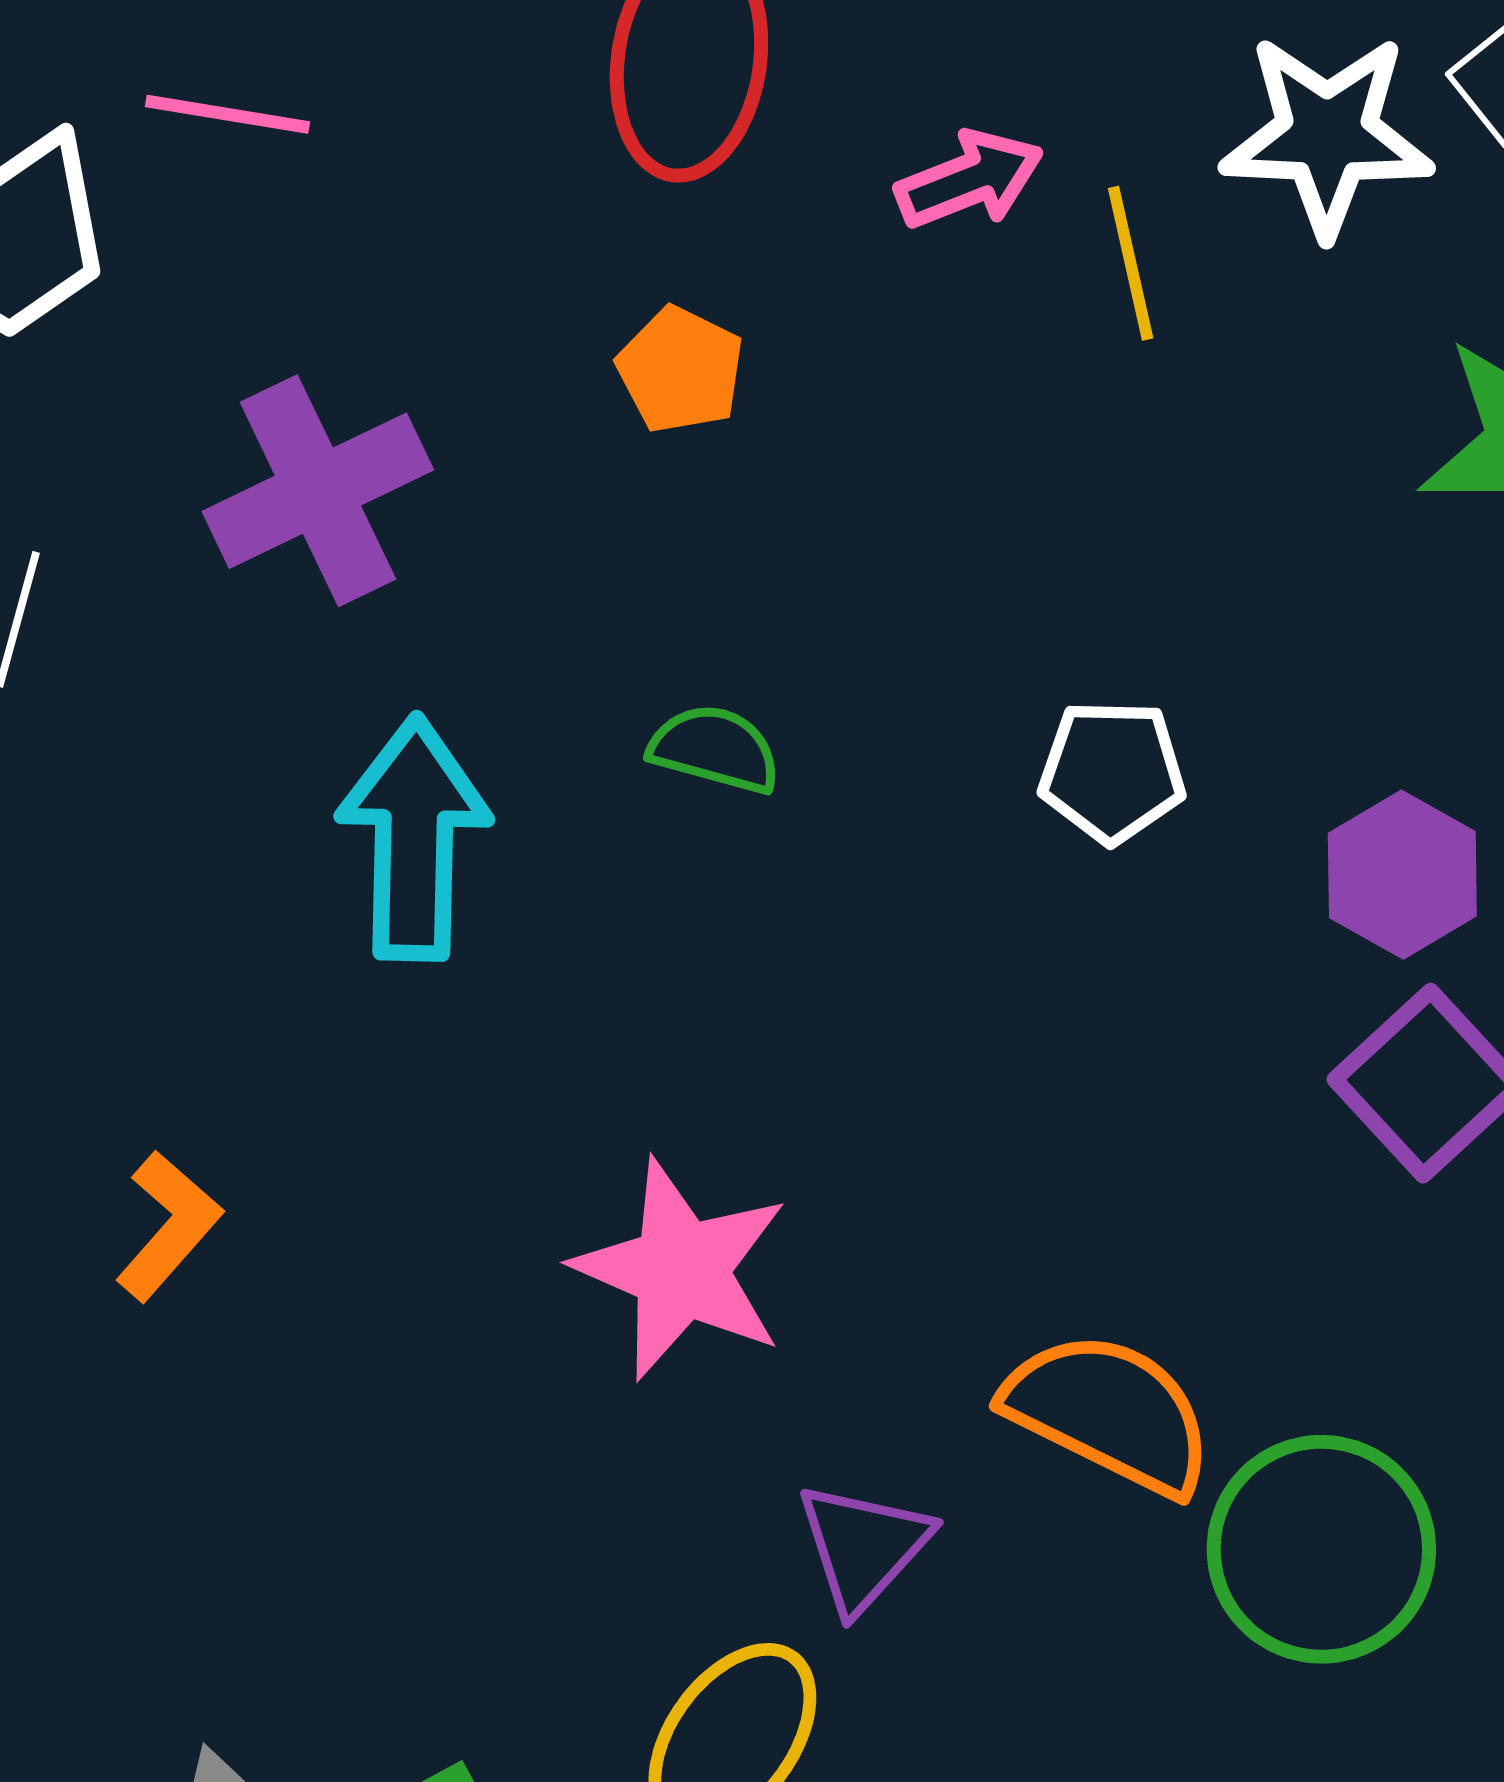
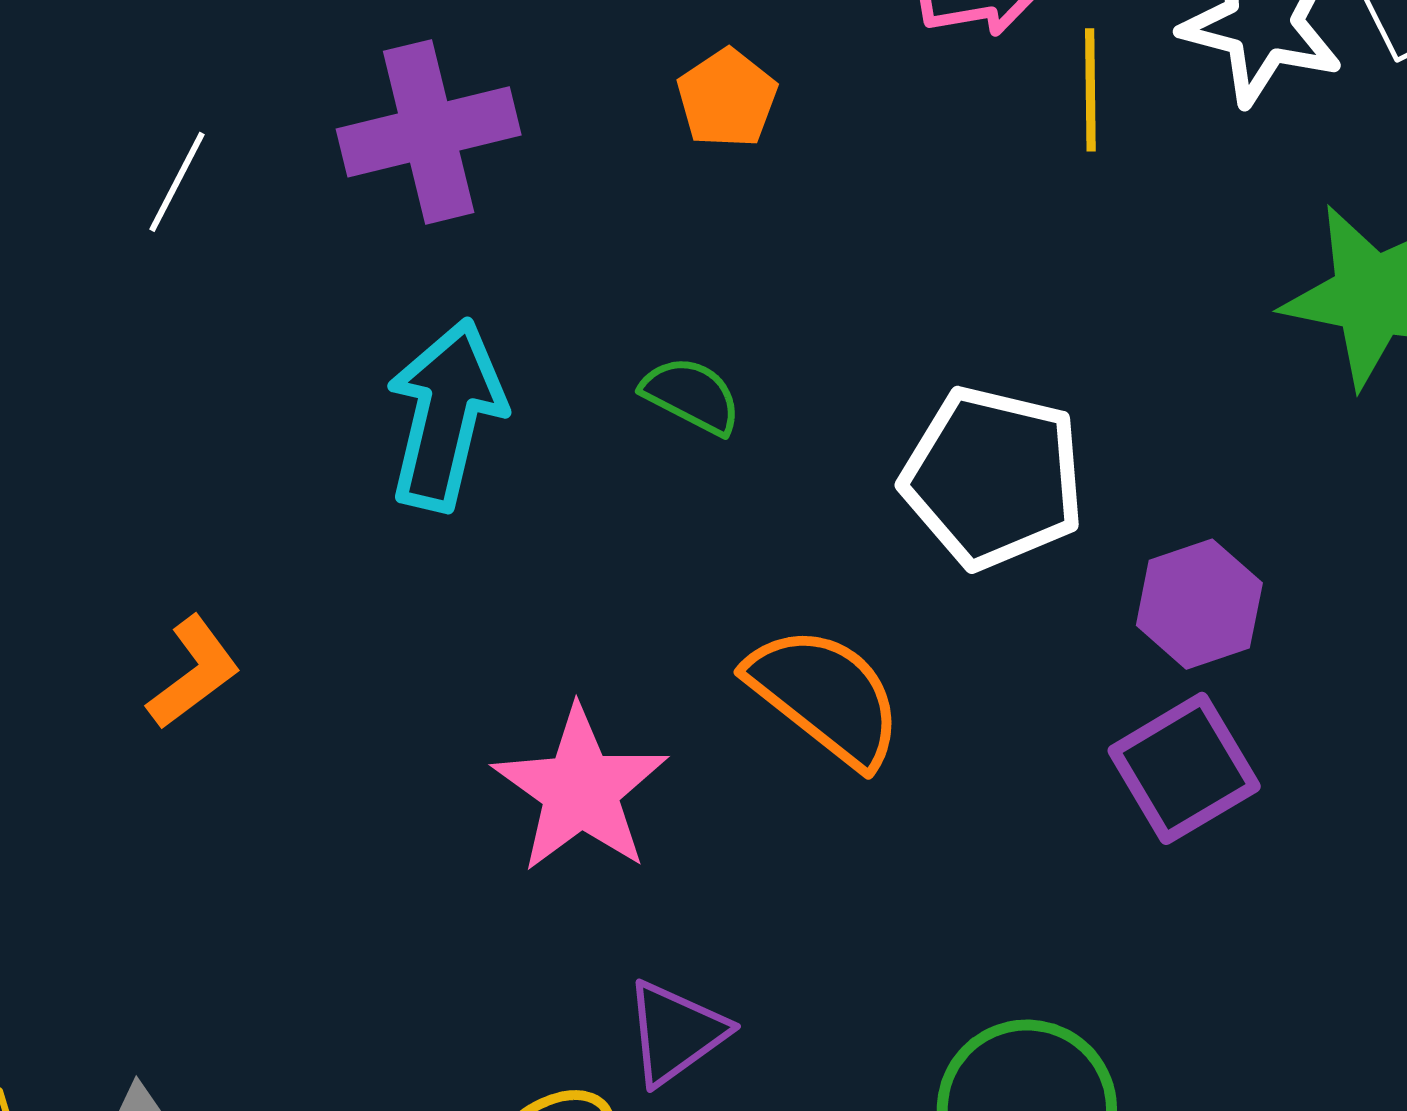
white pentagon: (1112, 772) -> (993, 478), size x1.6
orange semicircle: (1109, 1413) -> (825, 696), moved

